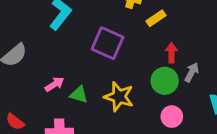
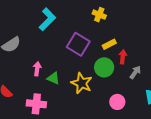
yellow rectangle: (156, 18) -> (109, 44), moved
green circle: (165, 81) -> (104, 67), moved
pink arrow: (54, 84) -> (37, 69), turned -56

